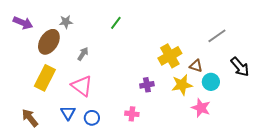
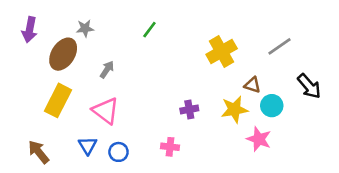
purple arrow: (23, 23) -> (30, 30), turned 78
yellow cross: (170, 56) -> (222, 52), moved

